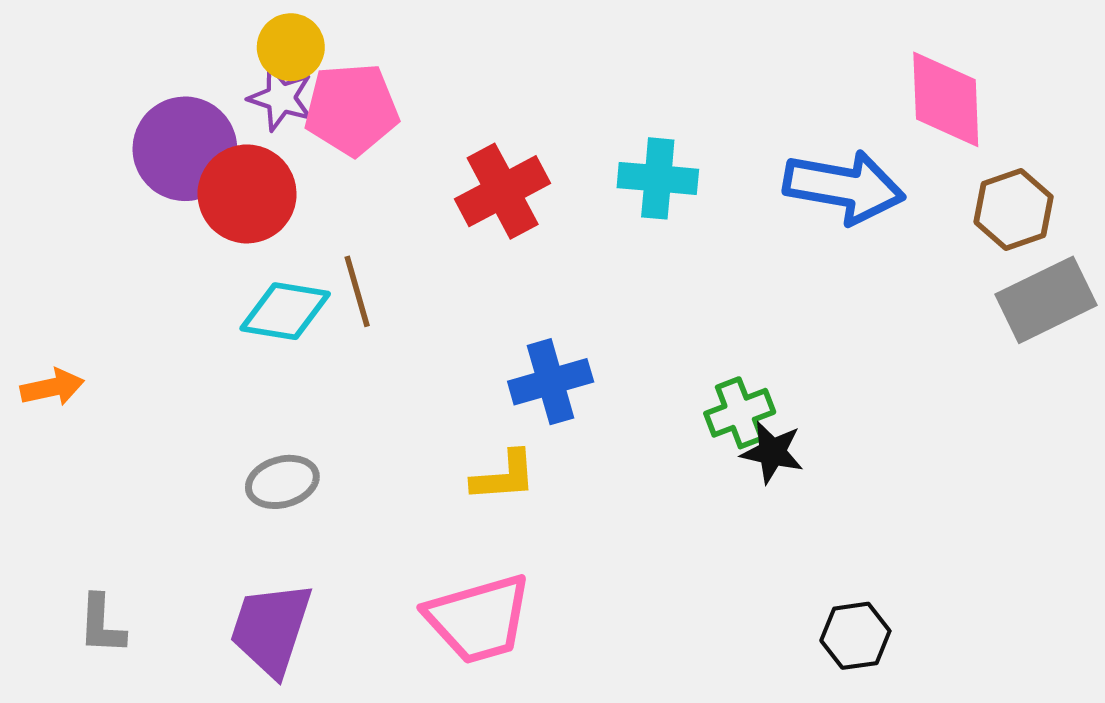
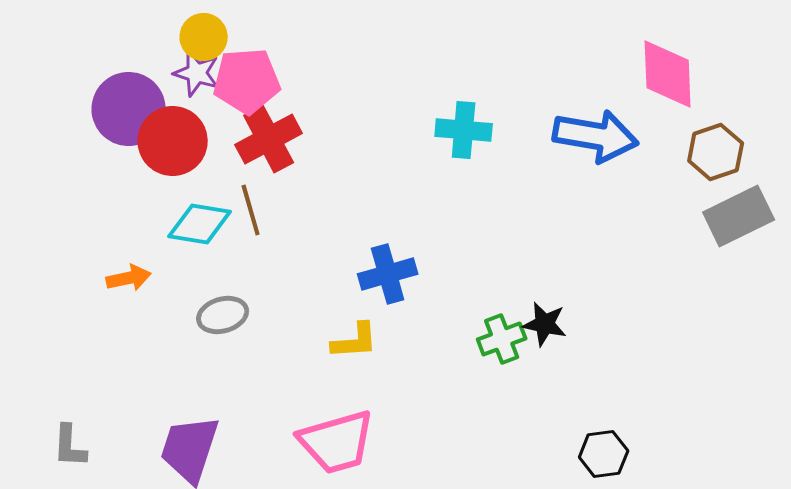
red cross: (503, 191) -> (269, 139), moved
orange arrow: (52, 387) -> (129, 278), moved
green cross: (740, 413) -> (502, 339), moved
gray ellipse: (282, 482) -> (223, 315), moved

